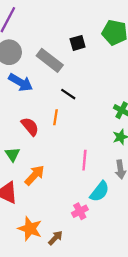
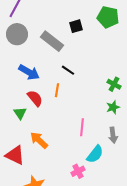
blue arrow: (21, 82) -> (29, 72), moved
green triangle: (13, 154) -> (20, 113), moved
orange arrow: (35, 175) -> (39, 140), turned -90

